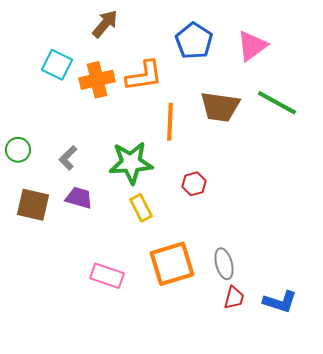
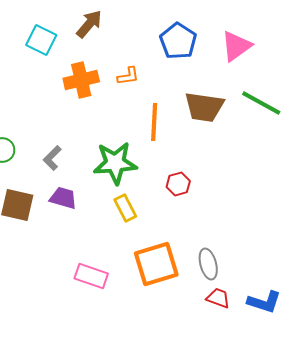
cyan square: (57, 65) -> (41, 40), moved
orange L-shape: (144, 76) -> (128, 76), size x0.6
red trapezoid: (234, 298) -> (218, 298), turned -85

